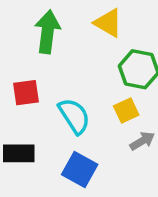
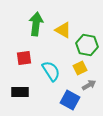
yellow triangle: (108, 23) -> (63, 30), moved
blue square: (80, 170) -> (70, 100), moved

